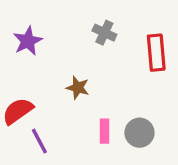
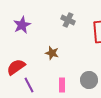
pink rectangle: (104, 131) -> (62, 85), moved

